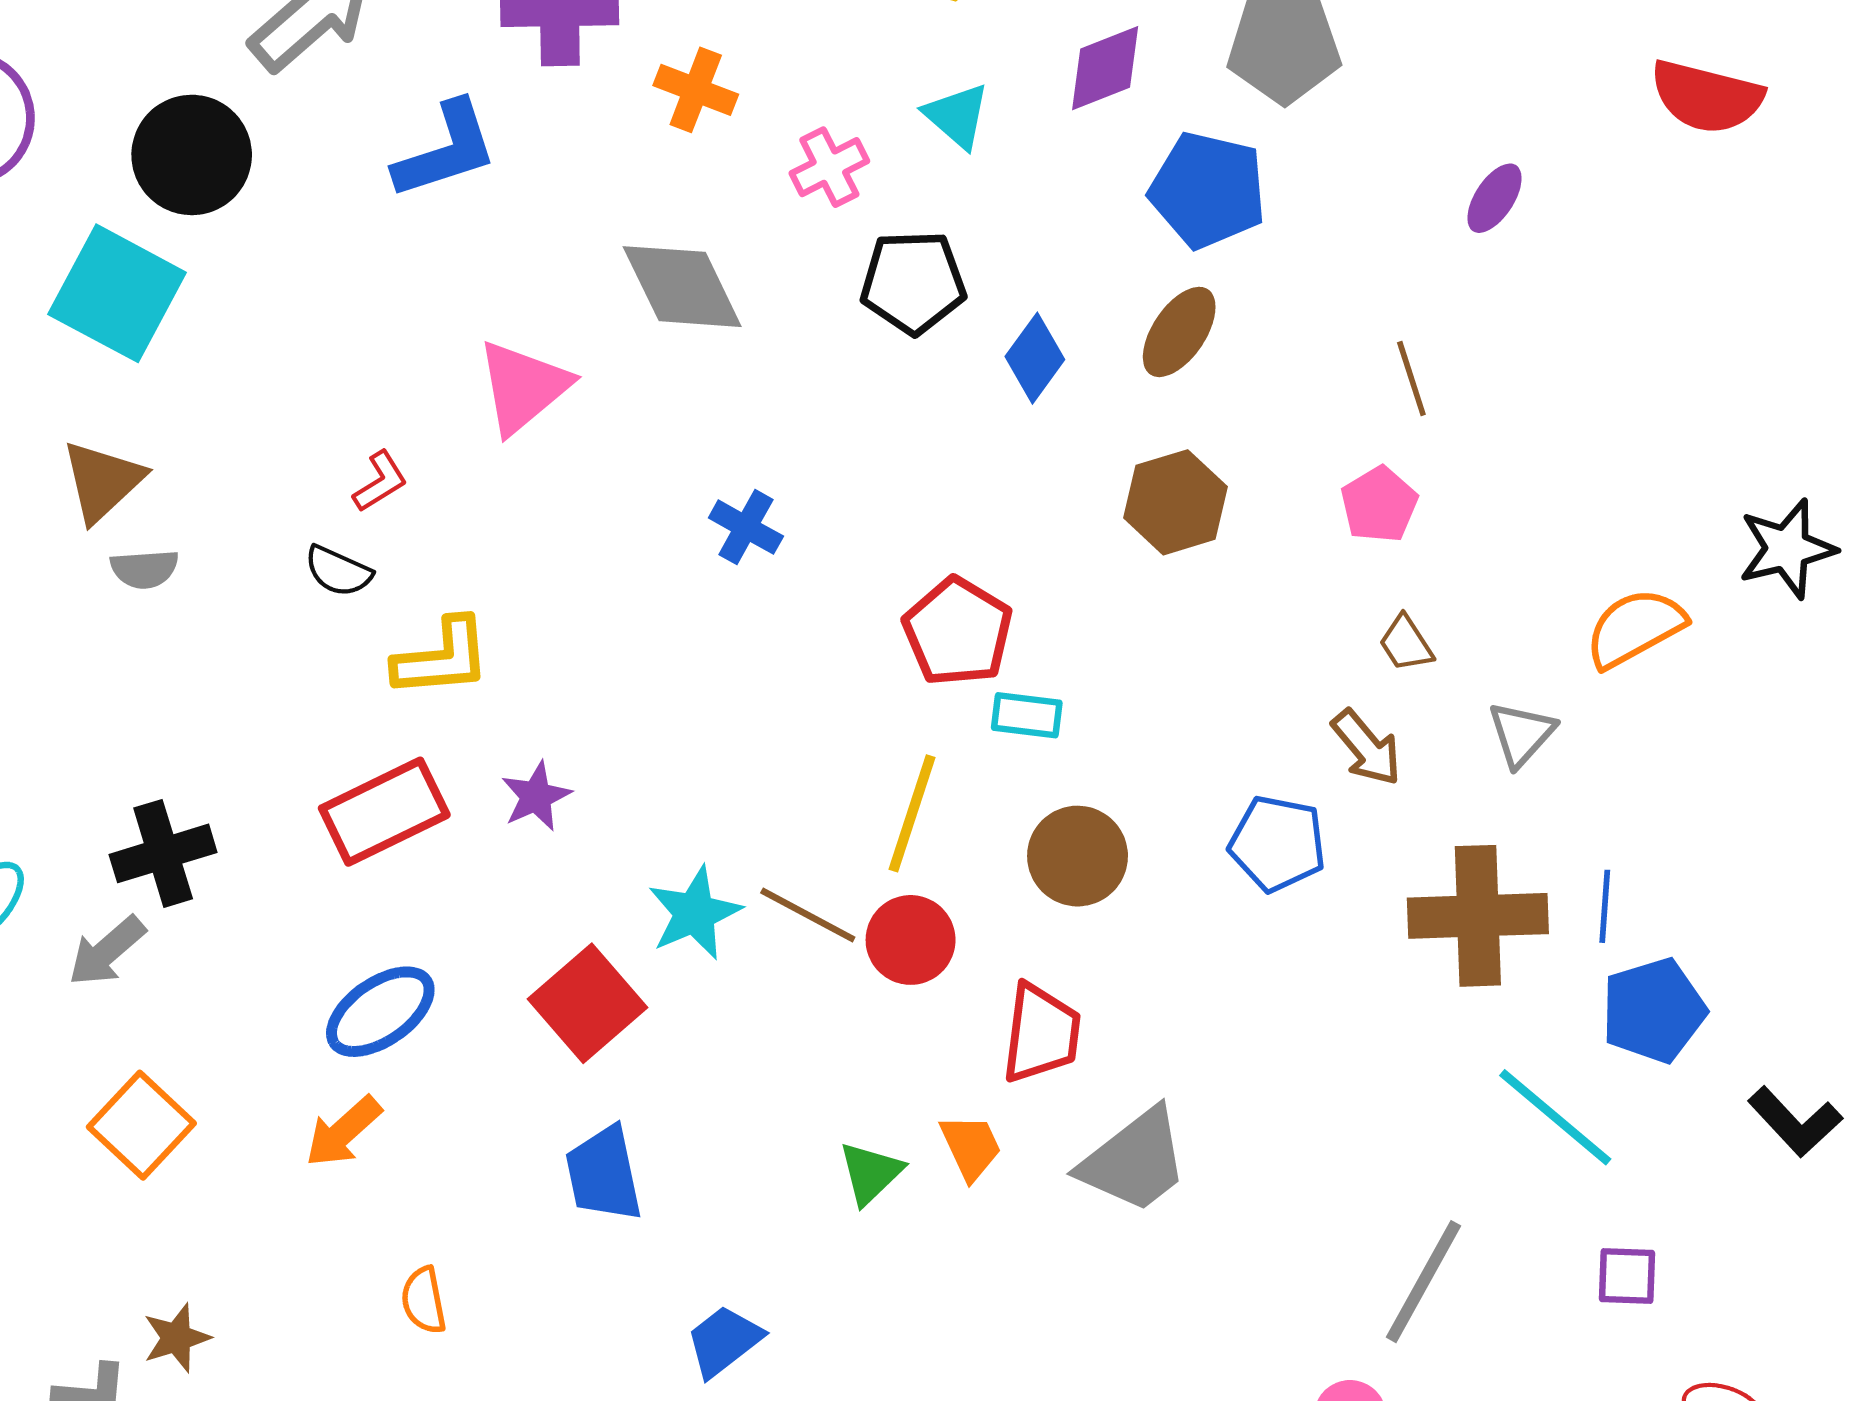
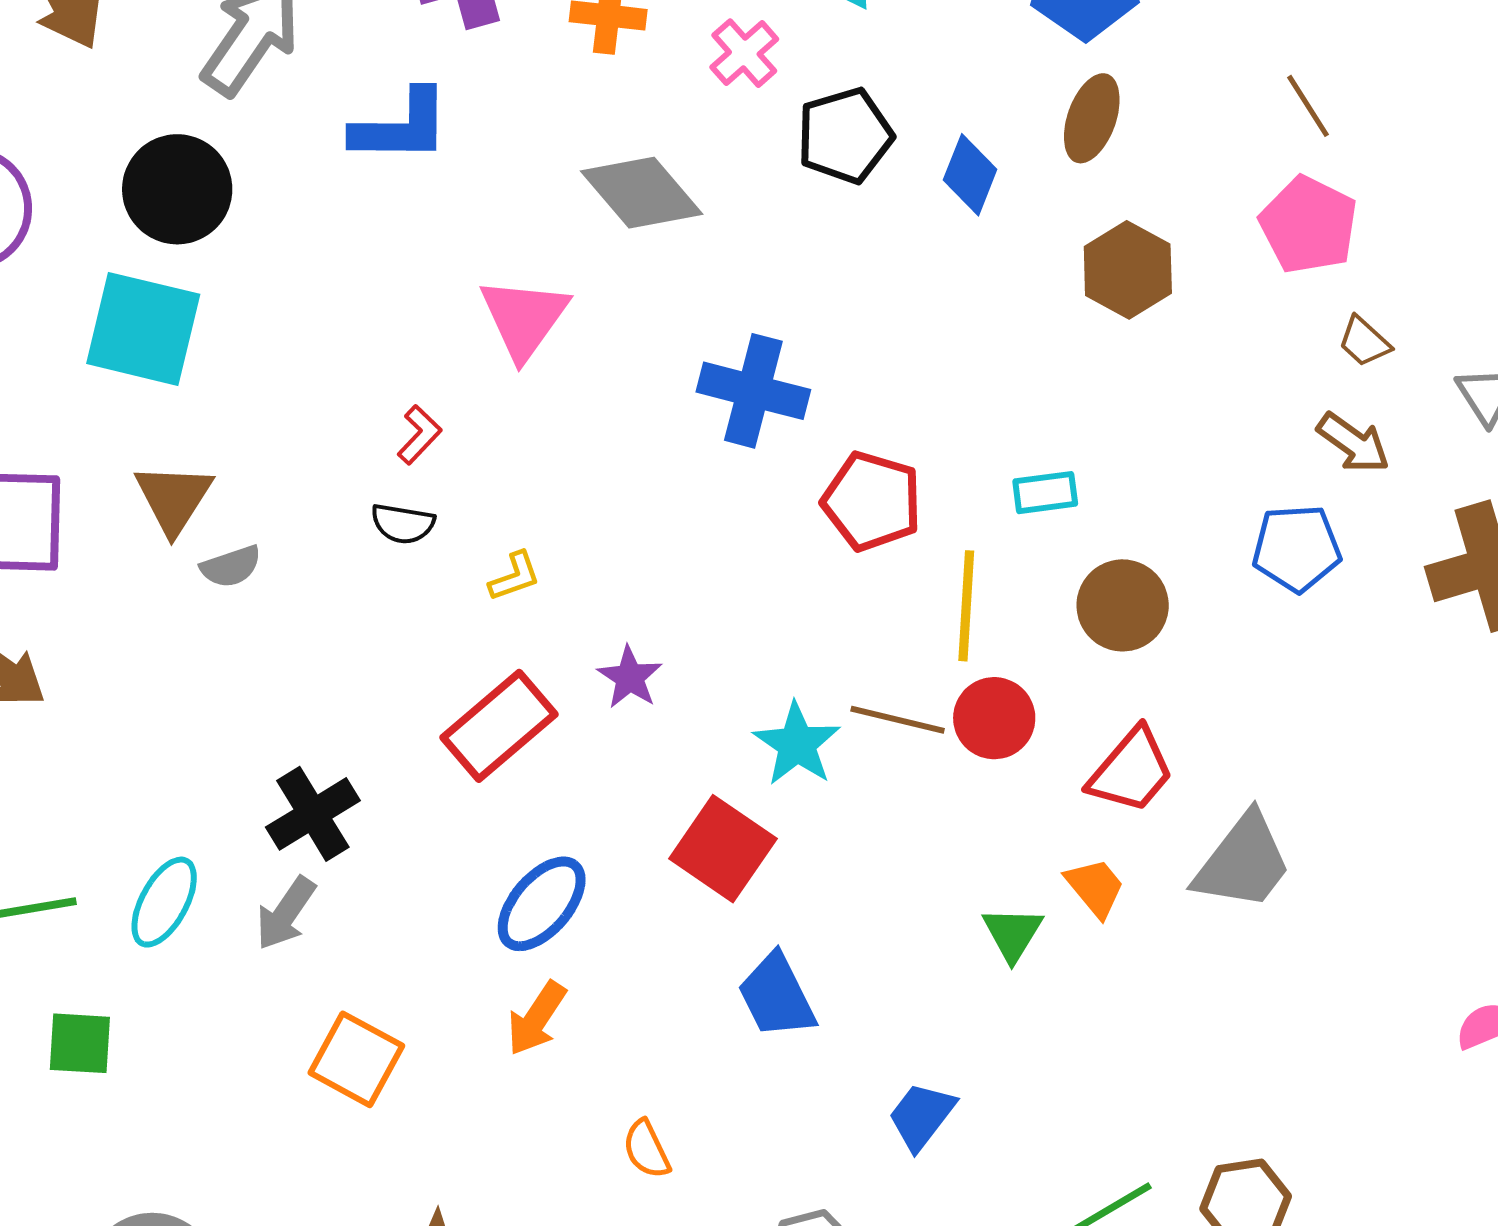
blue L-shape: (446, 150) -> (401, 127), turned 33
pink pentagon: (1379, 505) -> (1309, 225), size x1.4
blue cross: (746, 527) -> (753, 391), size x1.6
red pentagon: (958, 632) -> (872, 501), moved
yellow L-shape: (442, 658) -> (515, 577), size x0.6
red trapezoid: (1041, 1033) -> (1131, 771), turned 48

